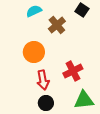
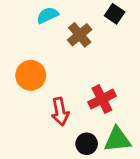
orange circle: (34, 52) -> (31, 75), moved
black circle: (46, 103) -> (87, 144), moved

